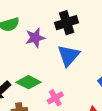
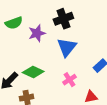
pink cross: (55, 98) -> (70, 80), moved

